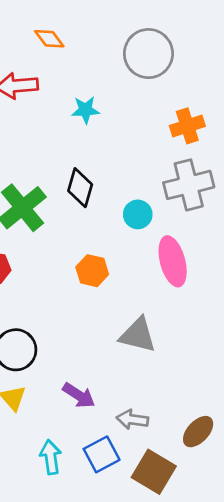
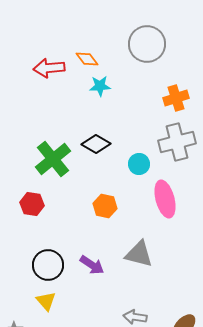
orange diamond: (49, 39) -> (87, 59), moved
black diamond: (80, 188) -> (96, 144), turned -76
purple arrow: (79, 395) -> (92, 265), moved

